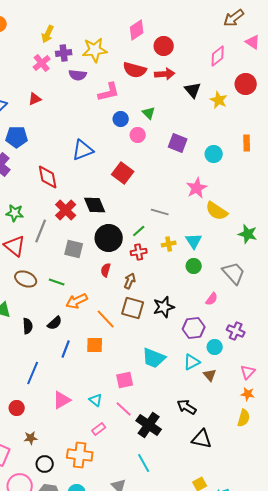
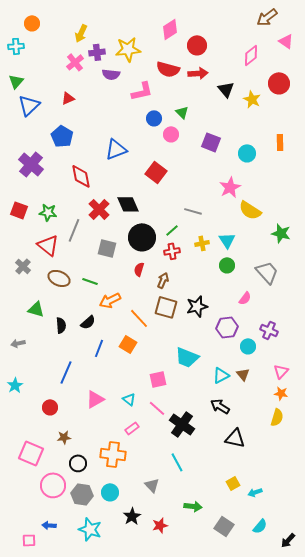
blue pentagon: (17, 137) -> (62, 136), moved, turned 30
orange square: (95, 345) -> (128, 344), turned 30
cyan triangle: (192, 362) -> (221, 375), moved

